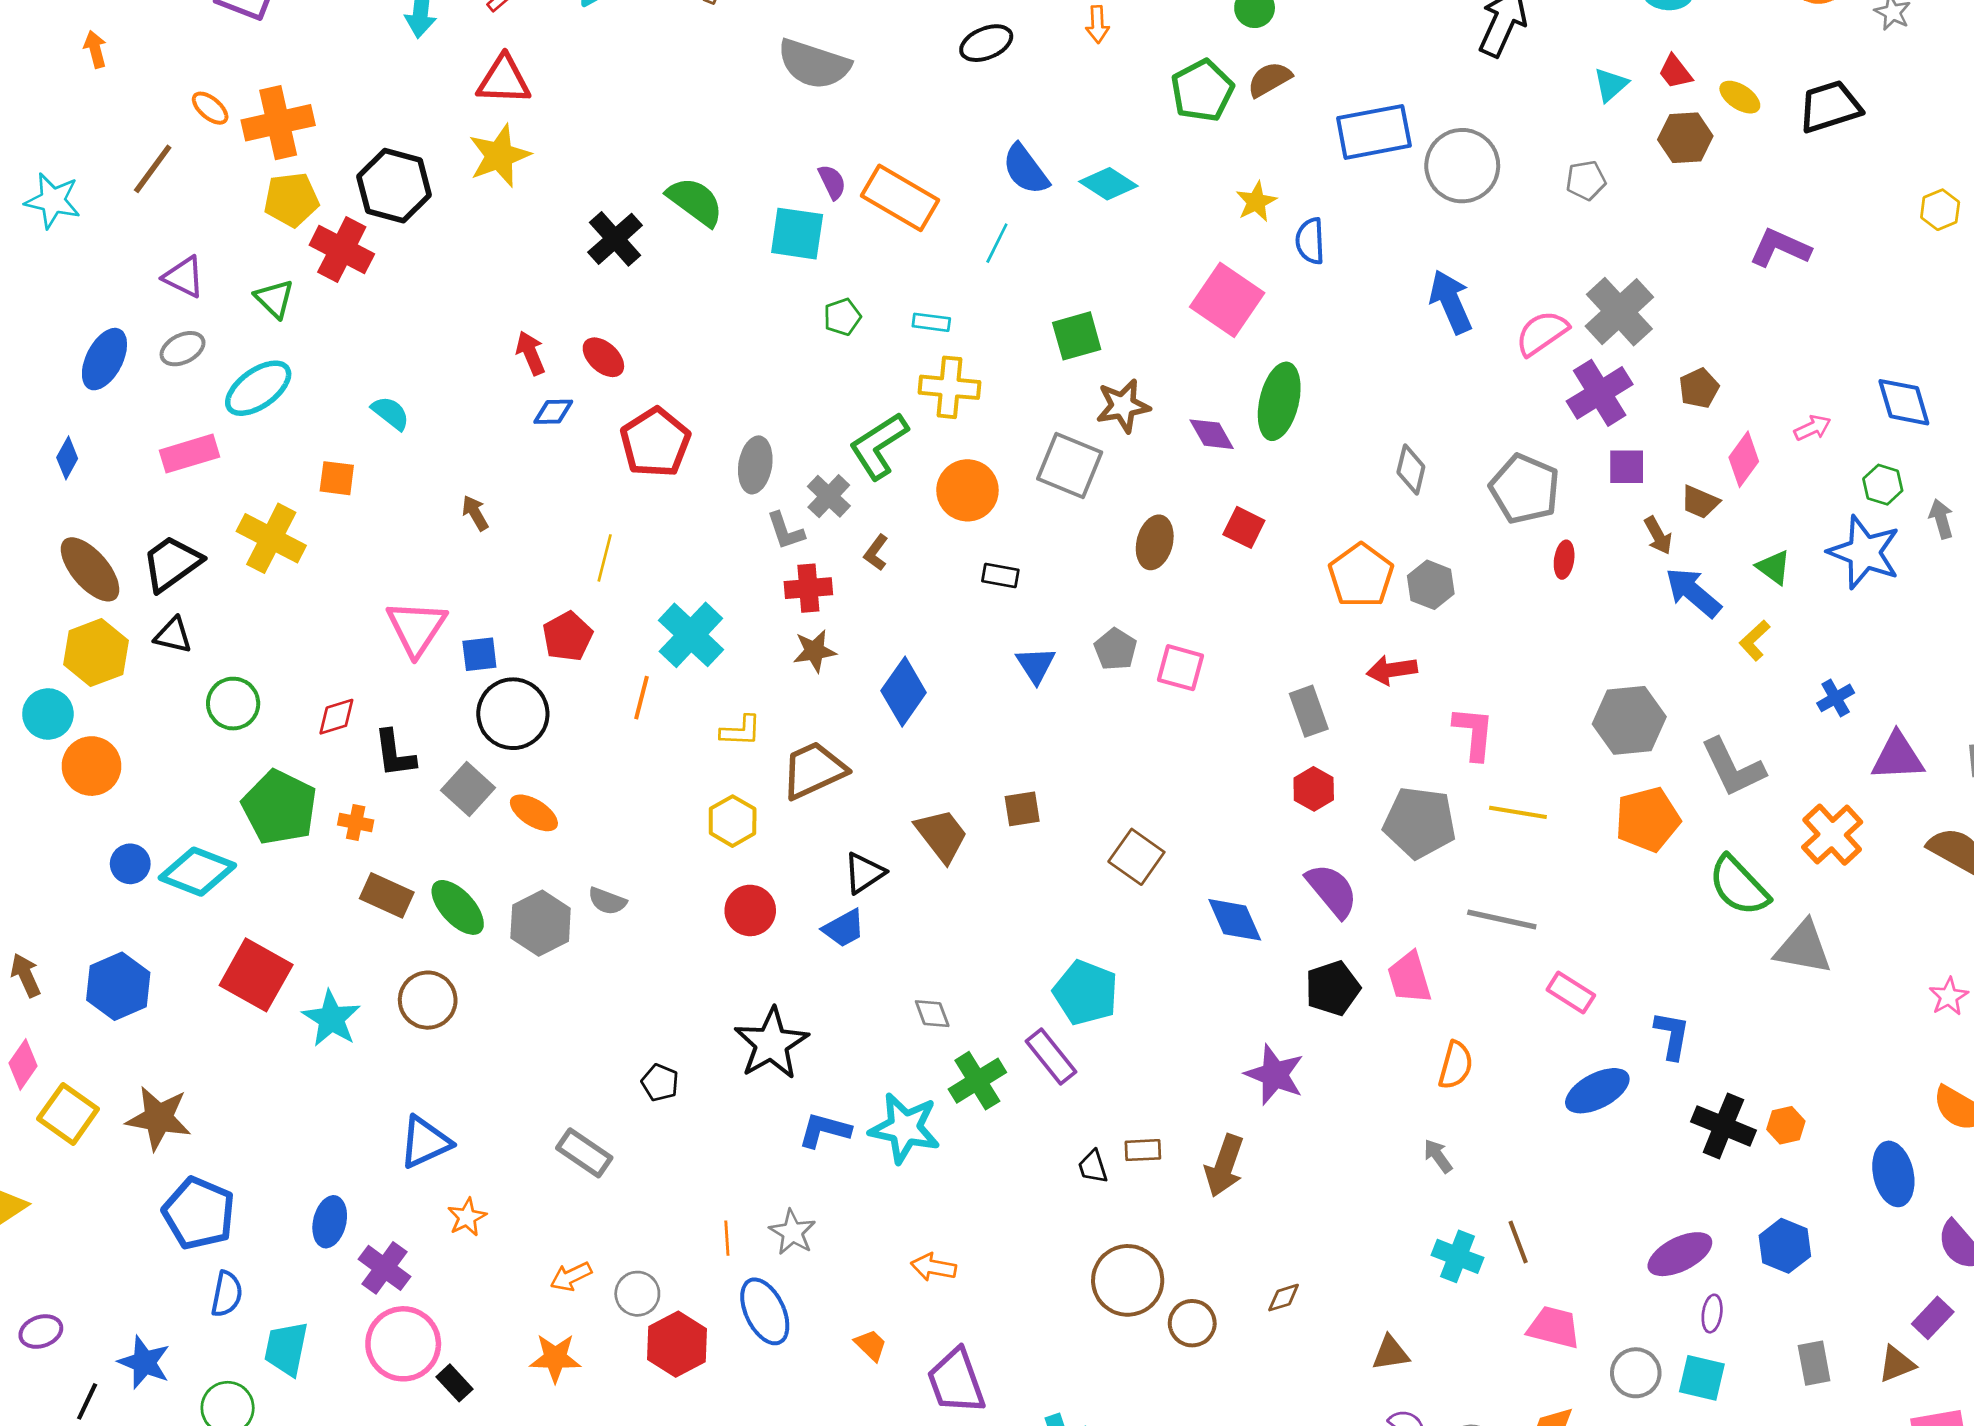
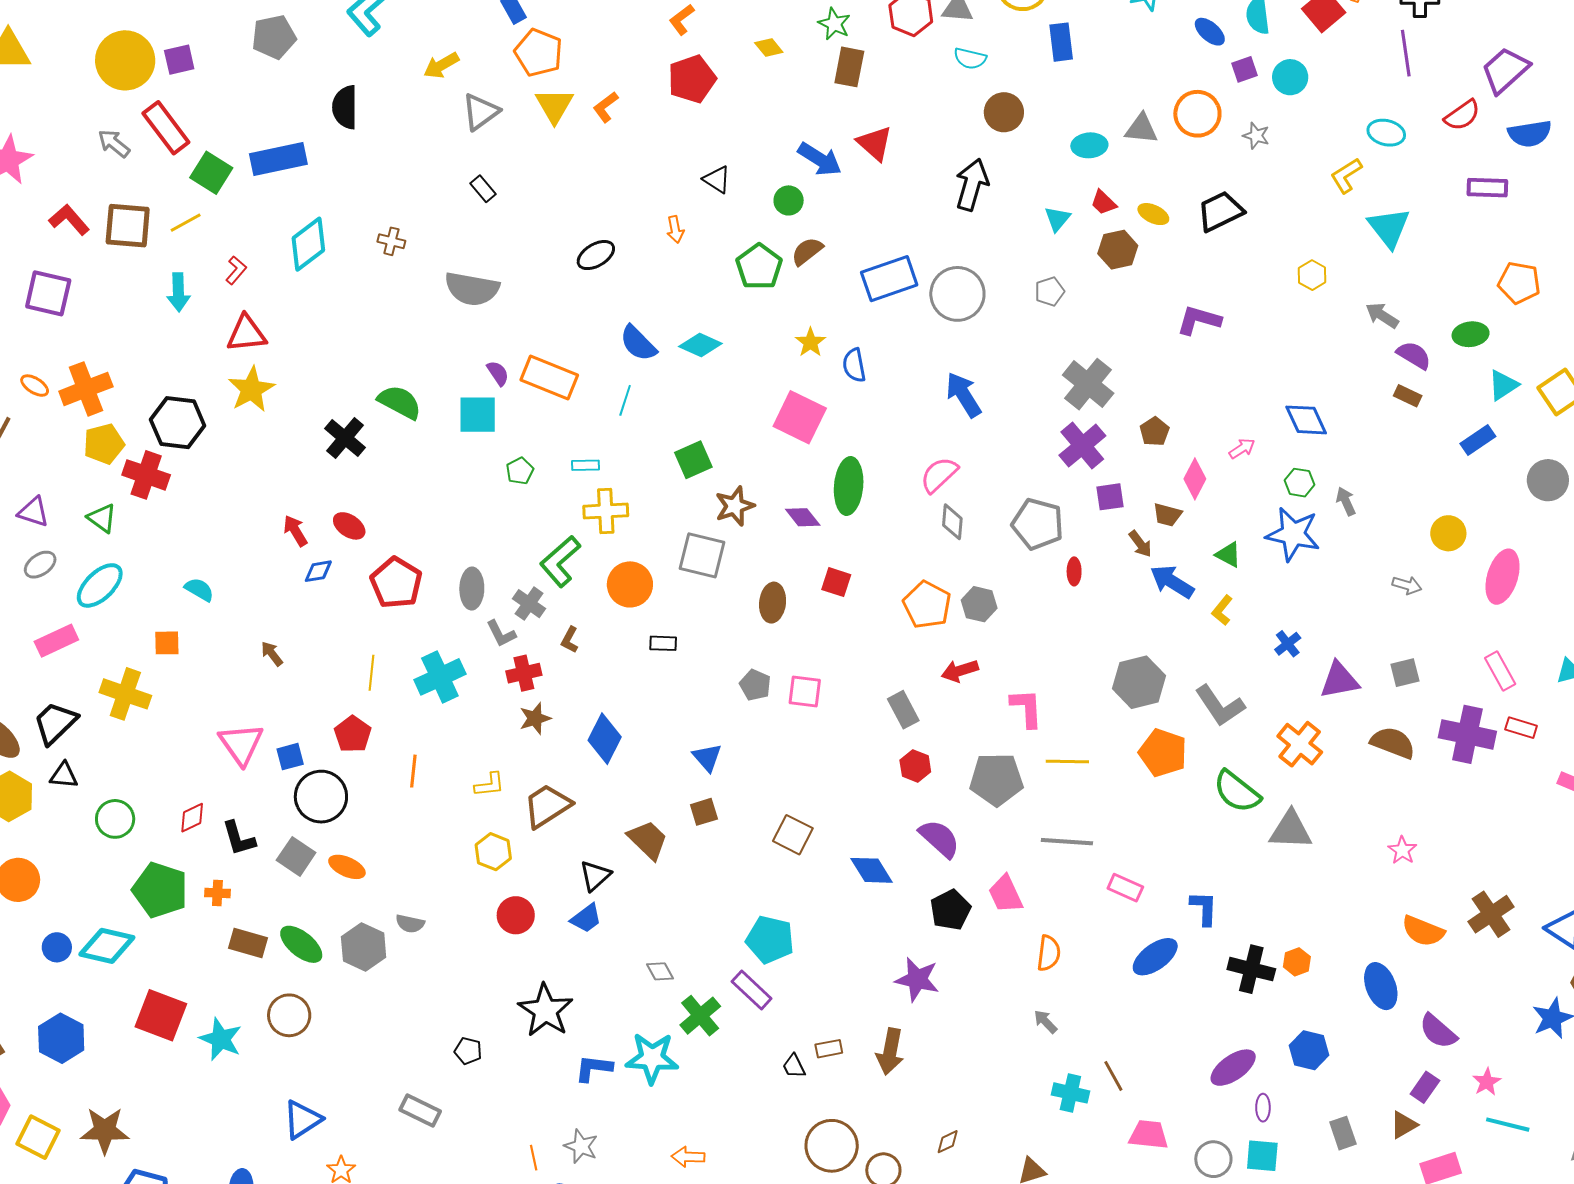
pink semicircle: (1542, 333) -> (939, 475), moved
cyan cross: (691, 635) -> (440, 677), moved, turned 30
blue triangle: (1036, 665) -> (707, 758), moved
orange pentagon: (1648, 819) -> (1163, 753), turned -30

